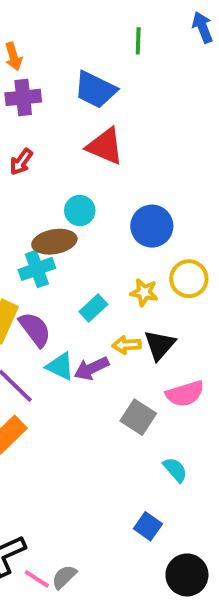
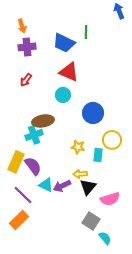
green line: (138, 41) -> (86, 32), moved
cyan circle: (80, 210) -> (63, 95), moved
yellow star: (144, 292) -> (78, 147), moved
cyan rectangle: (93, 308) -> (98, 155), moved, turned -40
black triangle: (160, 345) -> (88, 187), moved
gray square: (138, 417) -> (91, 221), moved

